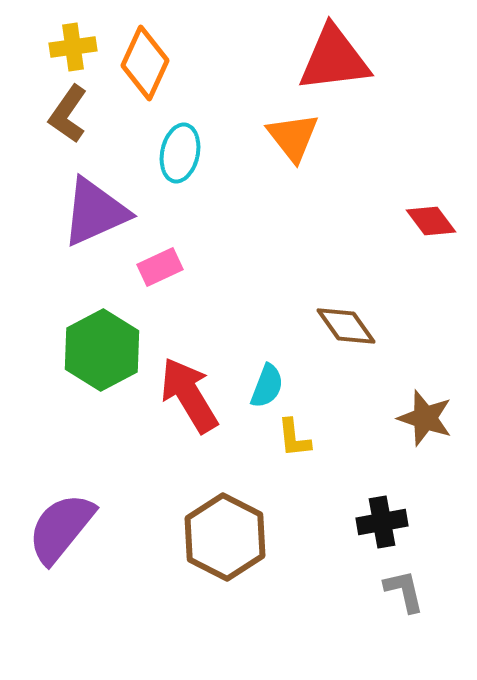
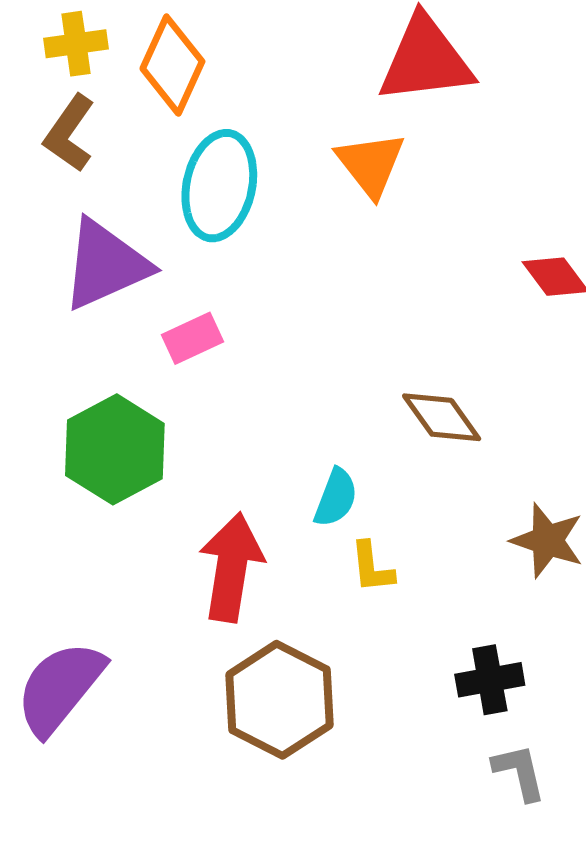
cyan ellipse: (180, 153) -> (219, 186), size x1.4
red arrow: (189, 395) -> (231, 567), moved, turned 40

